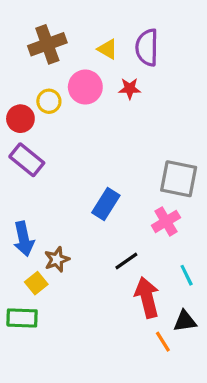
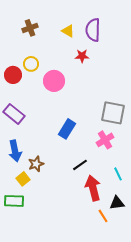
brown cross: (47, 44) -> (30, 28), size x0.7
pink circle: (85, 87) -> (54, 81), moved
purple rectangle: (27, 160) -> (14, 114), moved

